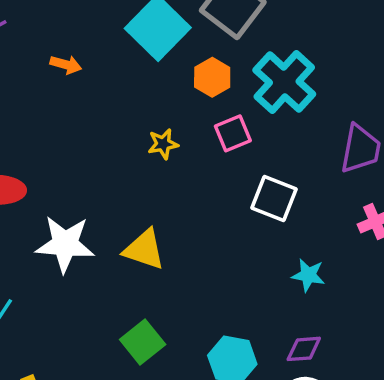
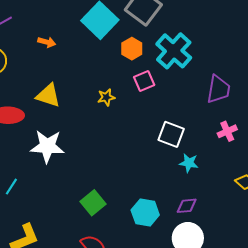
yellow star: (163, 144) -> (106, 97), moved
white square: (274, 198) -> (171, 134), moved
yellow triangle: (144, 249) -> (48, 96), moved

